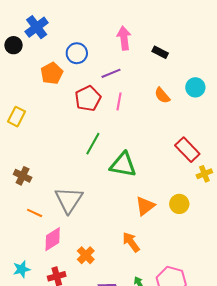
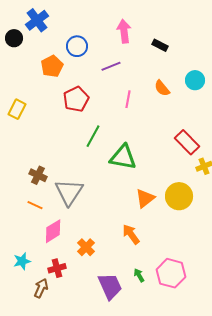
red pentagon: (88, 98) -> (76, 99), moved
pink line: (119, 101) -> (128, 99), moved
brown cross: (23, 176) -> (38, 175), moved
yellow circle: (179, 204) -> (179, 196), size x1.4

